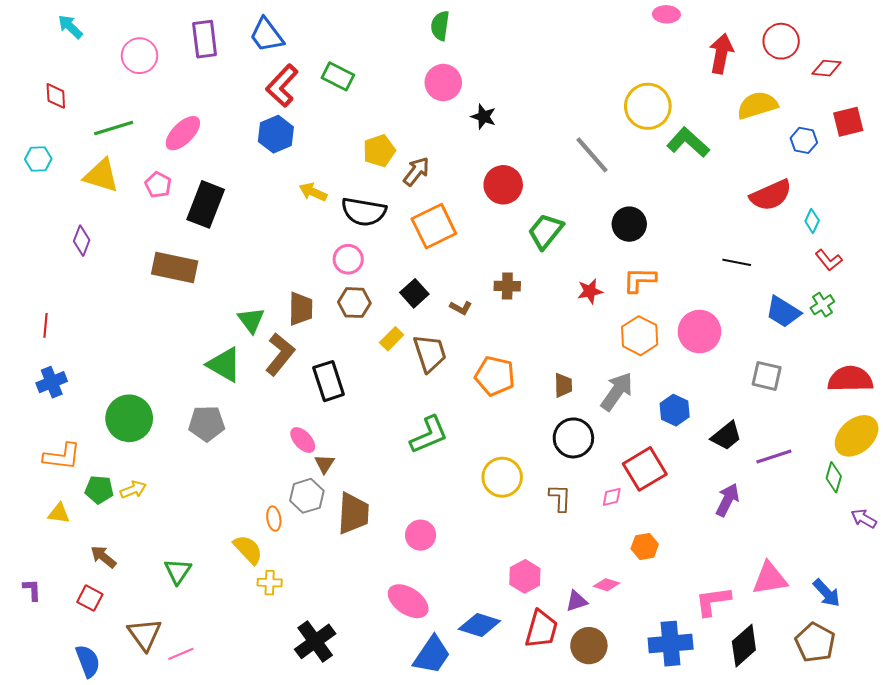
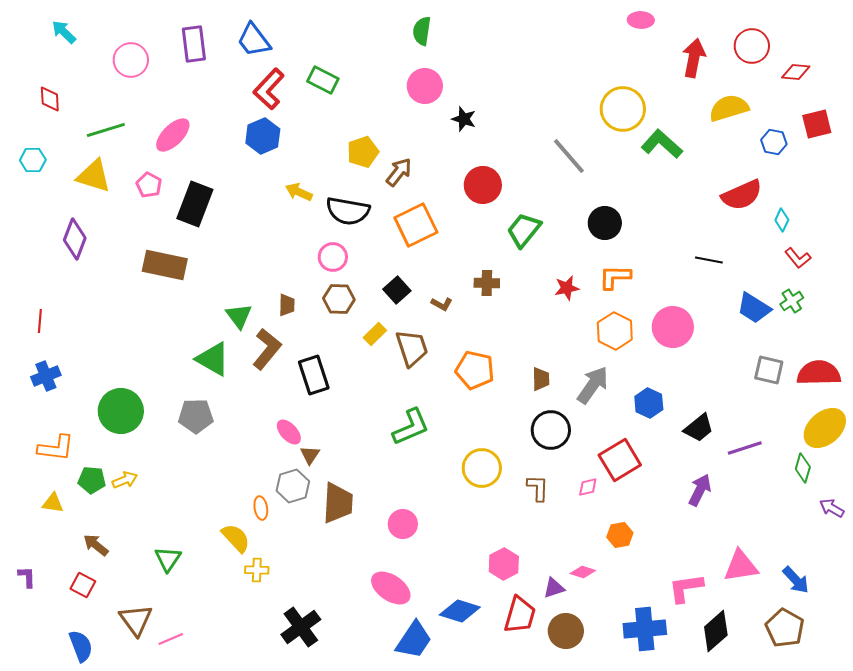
purple diamond: (82, 241) -> (75, 239), size x1.4
brown trapezoid: (301, 309) -> (287, 305), size x0.7
gray square: (767, 376) -> (769, 370), moved

